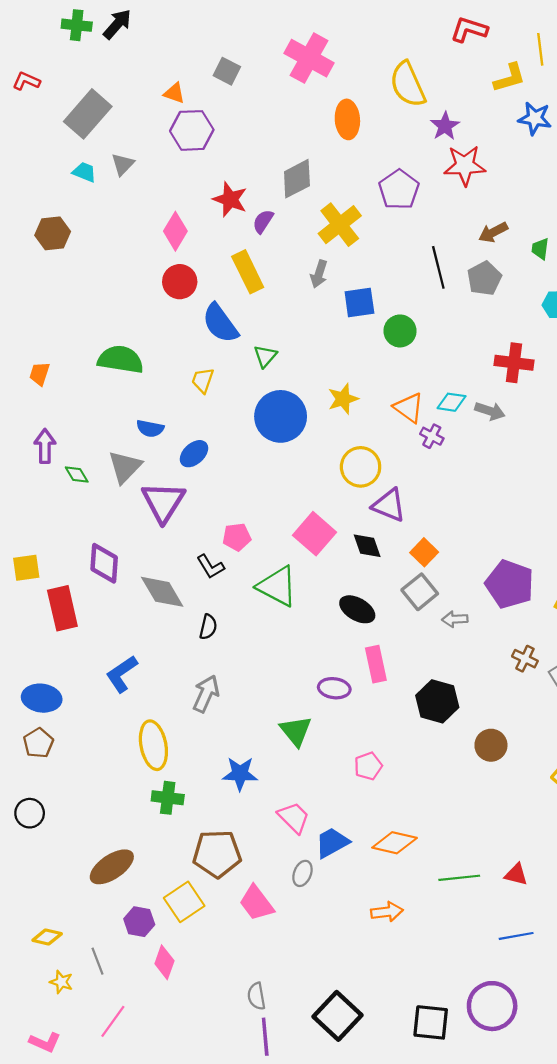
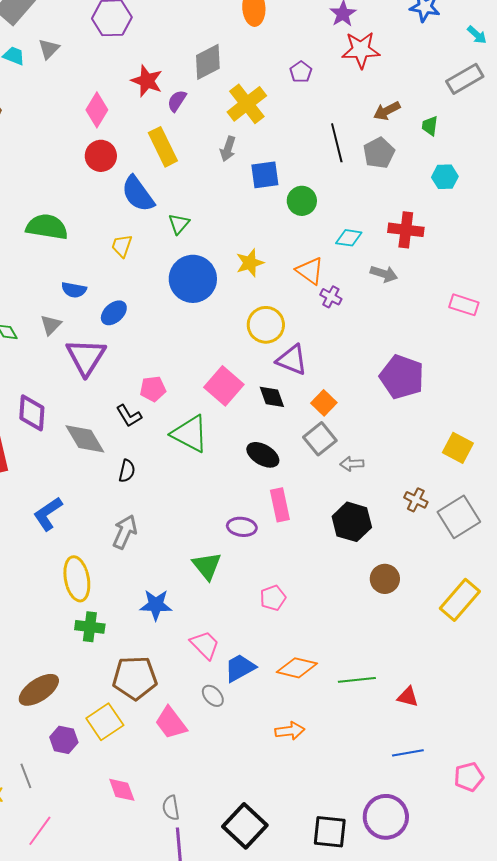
purple pentagon: (399, 190) -> (301, 72), size x0.6
cyan diamond: (452, 402) -> (349, 238), moved
gray triangle: (125, 467) -> (51, 325), size x0.7
purple pentagon: (510, 584) -> (402, 377), moved
black hexagon: (437, 701) -> (352, 522), moved
gray ellipse: (302, 873) -> (213, 696), turned -65
green line: (459, 878) -> (357, 680), moved
pink diamond: (164, 962) -> (122, 790), moved, turned -40

